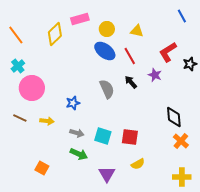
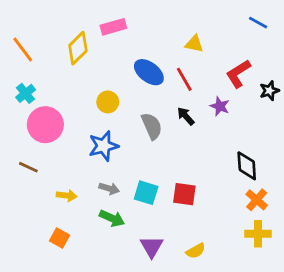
blue line: (182, 16) -> (258, 23), turned -32
yellow circle: (107, 29) -> (108, 102), moved
blue star: (73, 103) -> (104, 146), size x1.5
yellow arrow: (47, 121) -> (67, 196), moved
yellow semicircle: (138, 164) -> (196, 251), moved
yellow cross: (182, 177) -> (258, 234), moved

